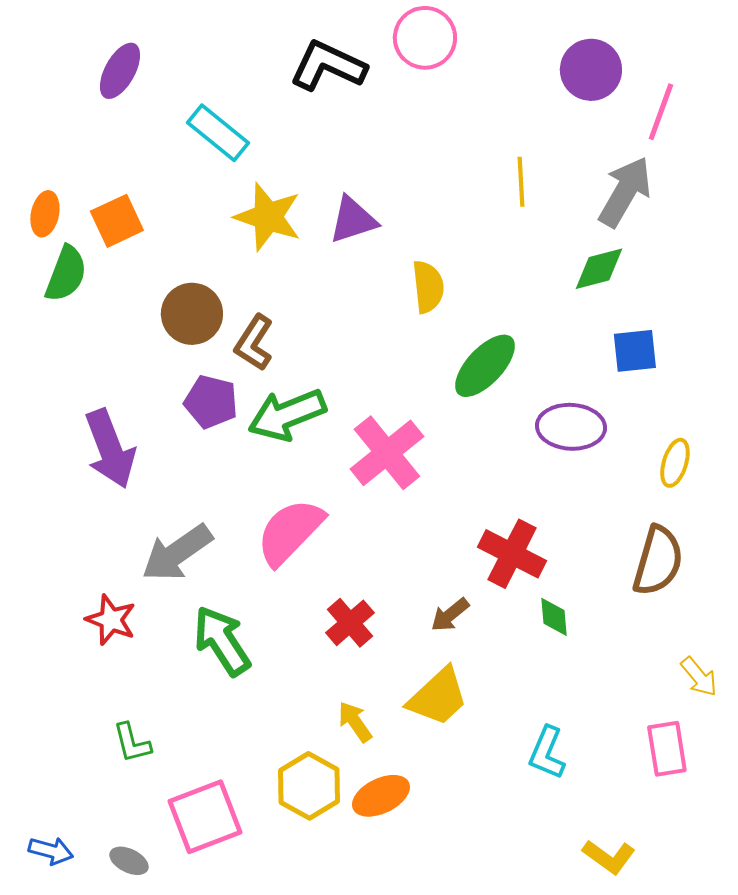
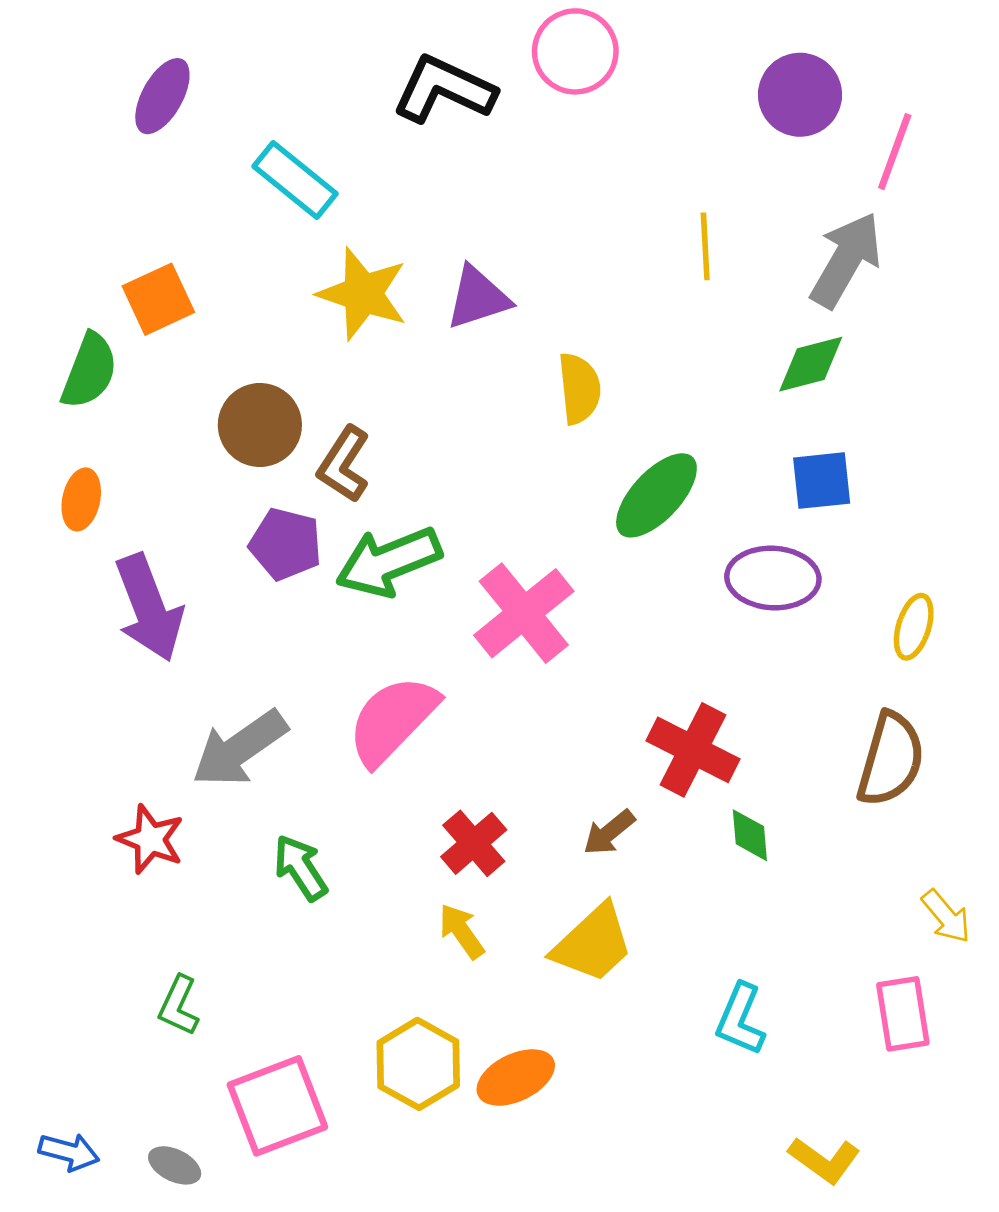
orange ellipse: (45, 214) -> (81, 499), moved
blue square: (635, 351) -> (822, 481), moved
green arrow: (222, 641) -> (300, 868), size x0.7
yellow arrow: (355, 722) -> (462, 931), moved
green L-shape: (132, 743) -> (179, 1006), turned 39

